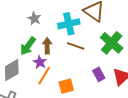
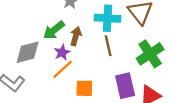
brown line: (76, 46) -> (108, 46), turned 42
purple rectangle: (99, 74) -> (125, 86), size x1.5

